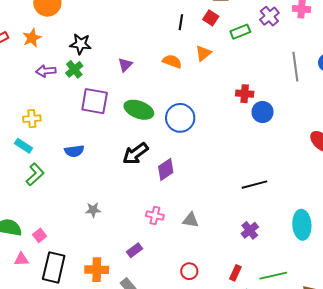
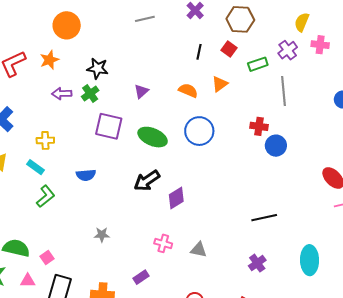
gray line: (295, 67) -> (283, 91), moved
blue circle: (180, 118) -> (199, 131), moved

